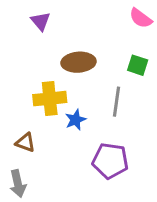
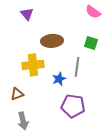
blue star: (75, 120) -> (59, 79), moved
brown triangle: (25, 143) -> (17, 94), turned -40
gray arrow: (18, 184) -> (23, 121), moved

